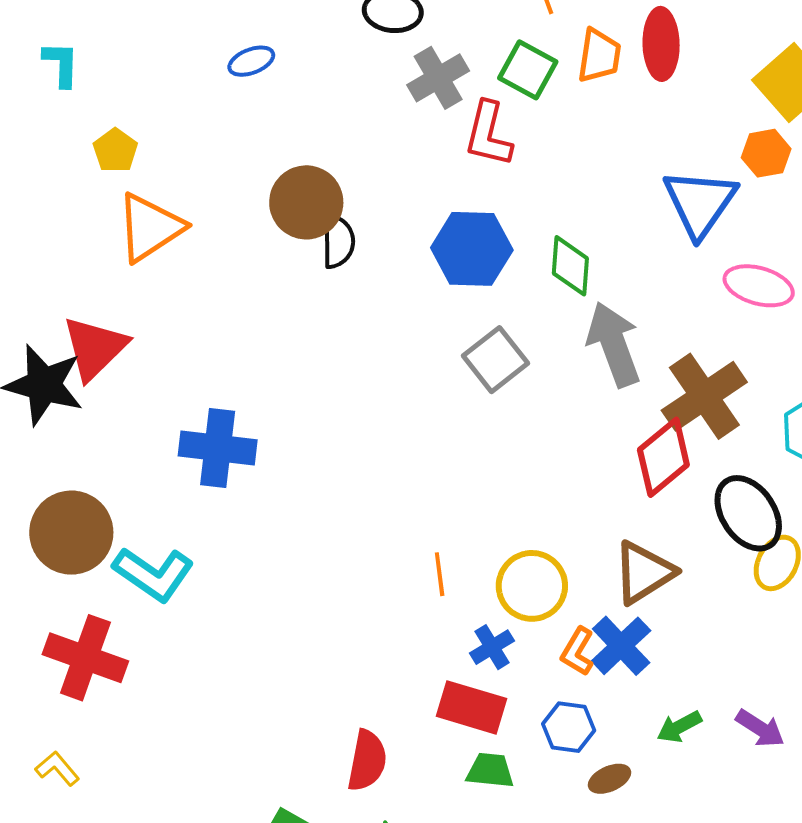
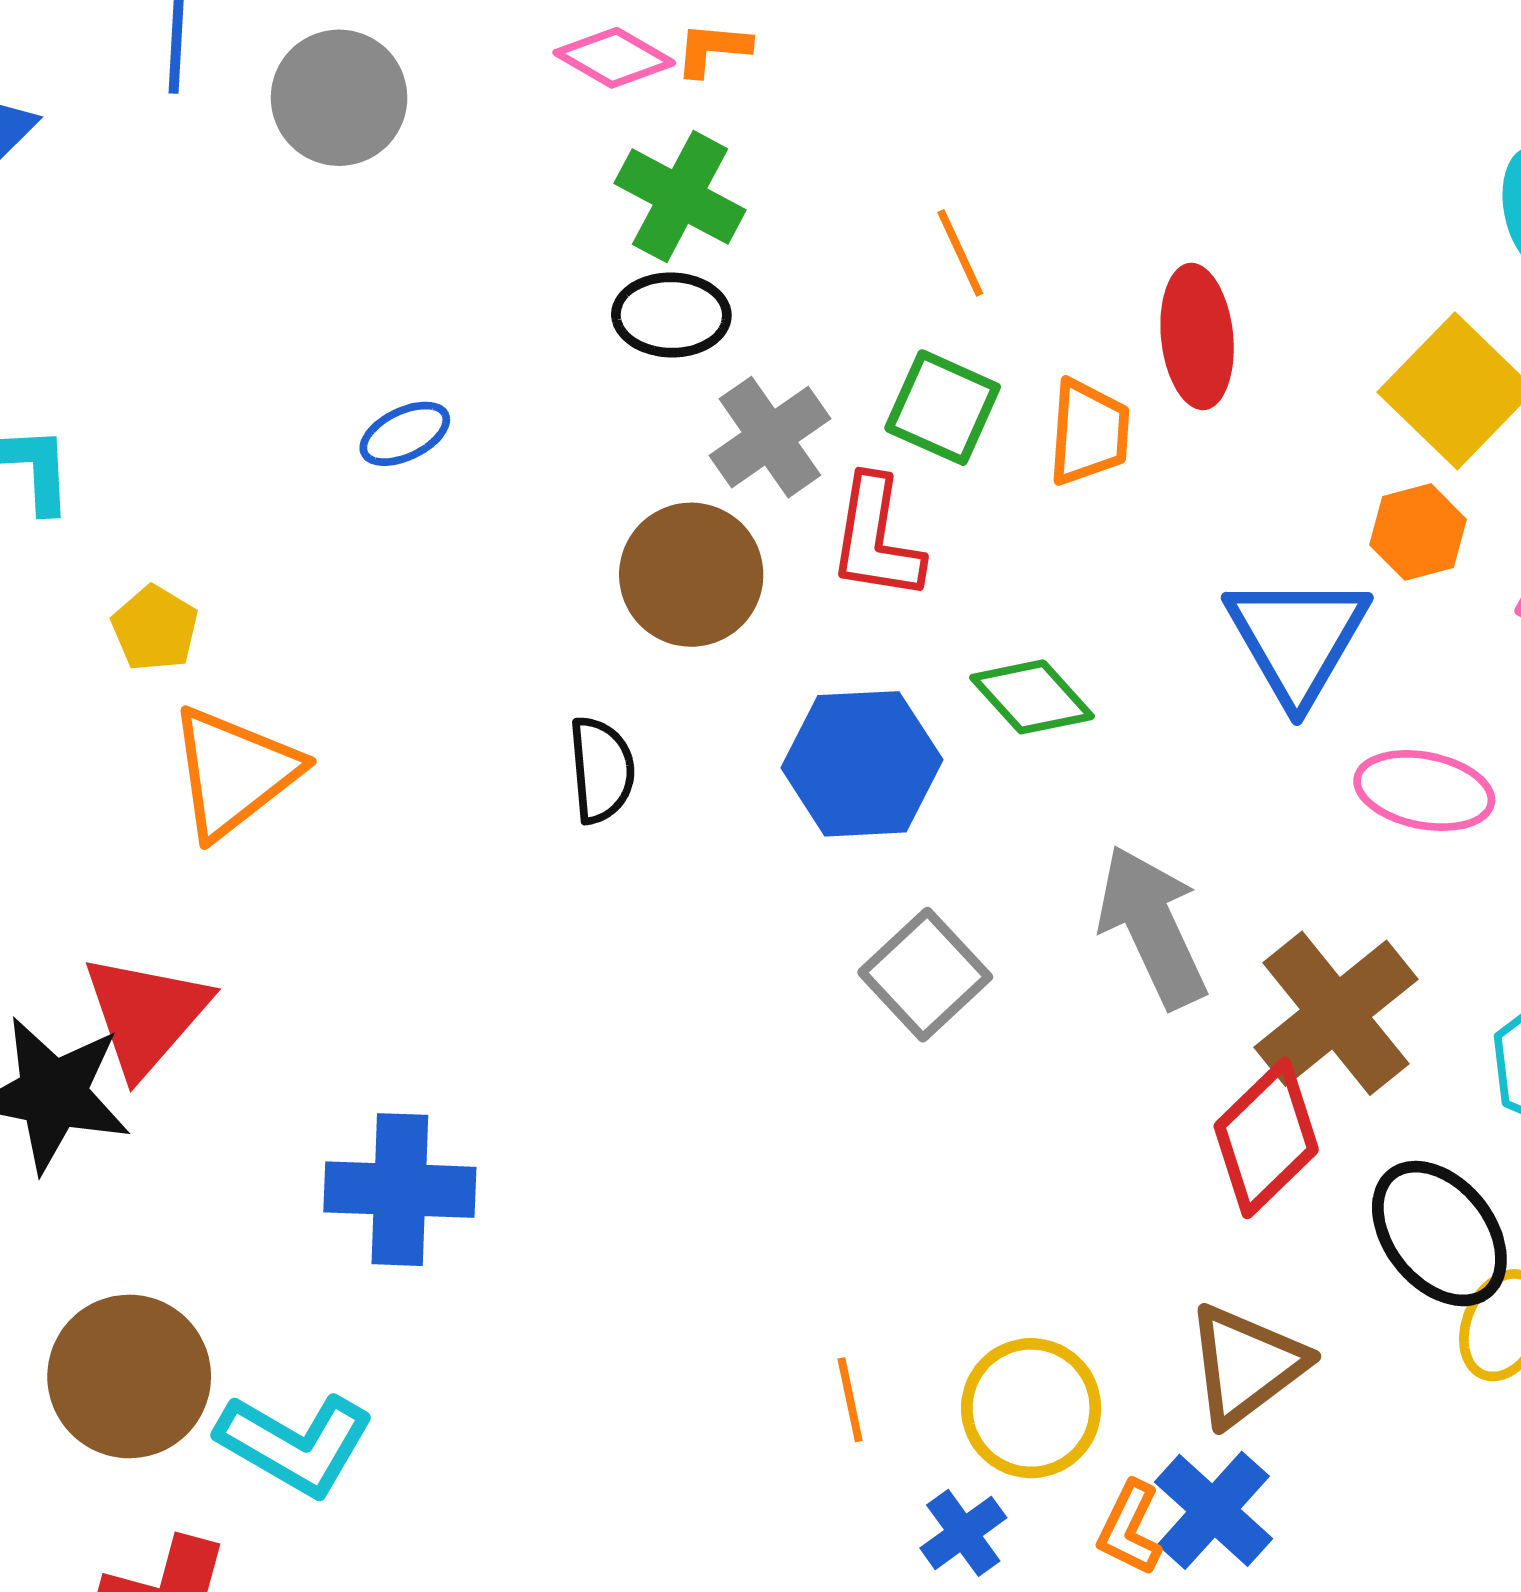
orange trapezoid: (599, 56) -> (1089, 432), moved
brown circle: (306, 202) -> (691, 575), moved
green diamond: (570, 266) -> (1032, 697), moved, turned -42

